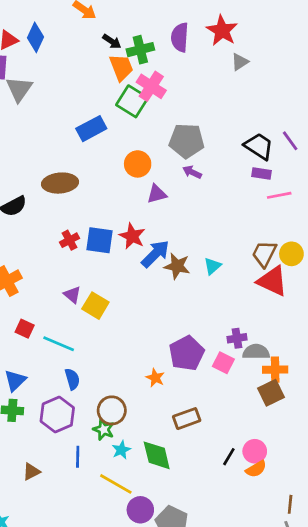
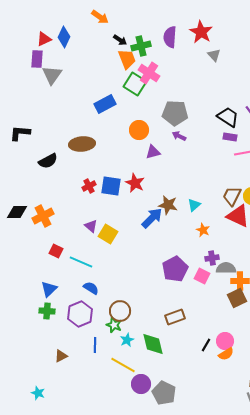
gray triangle: (240, 62) -> (214, 55), turned -40
blue arrow: (155, 254) -> (152, 218), moved
orange star: (155, 378) -> (203, 230), moved
blue semicircle: (72, 379) -> (91, 288), turned -42

